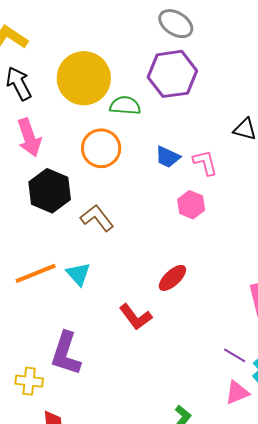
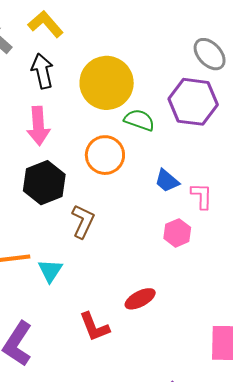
brown L-shape: (97, 218) -> (83, 221), turned 48

